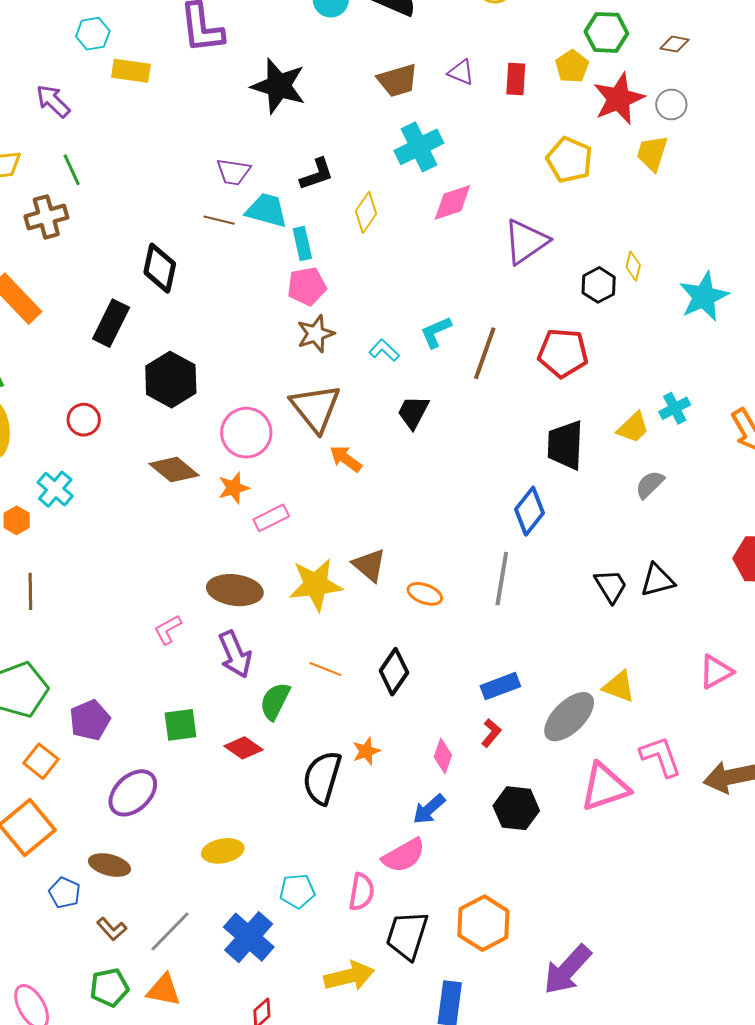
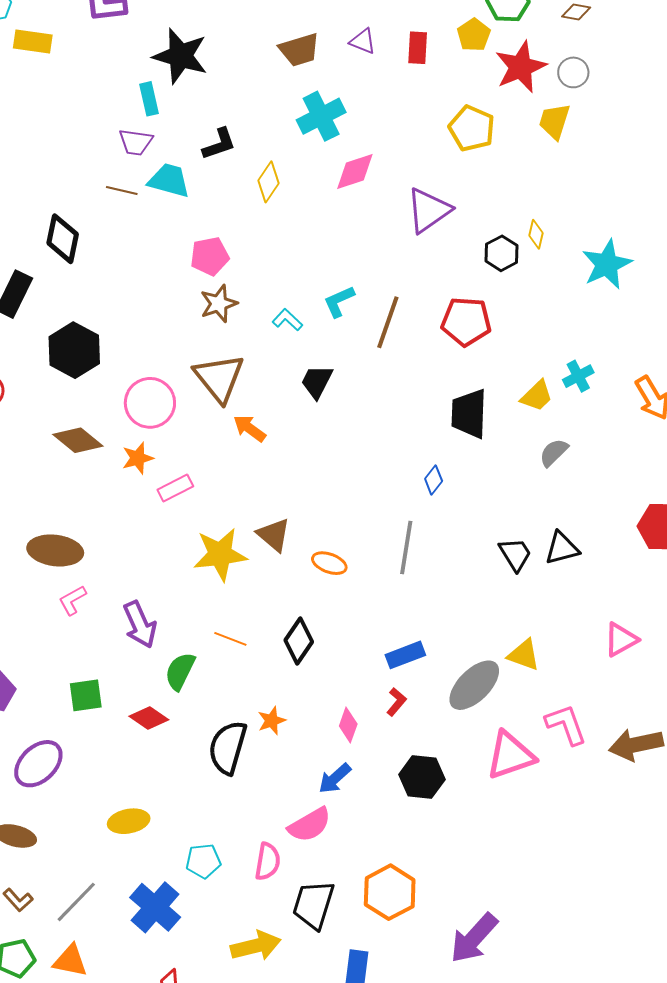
cyan rectangle: (302, 244) -> (149, 99), moved
blue diamond: (529, 511) -> (434, 480), size x0.6
brown ellipse: (235, 590) -> (55, 550), moved

